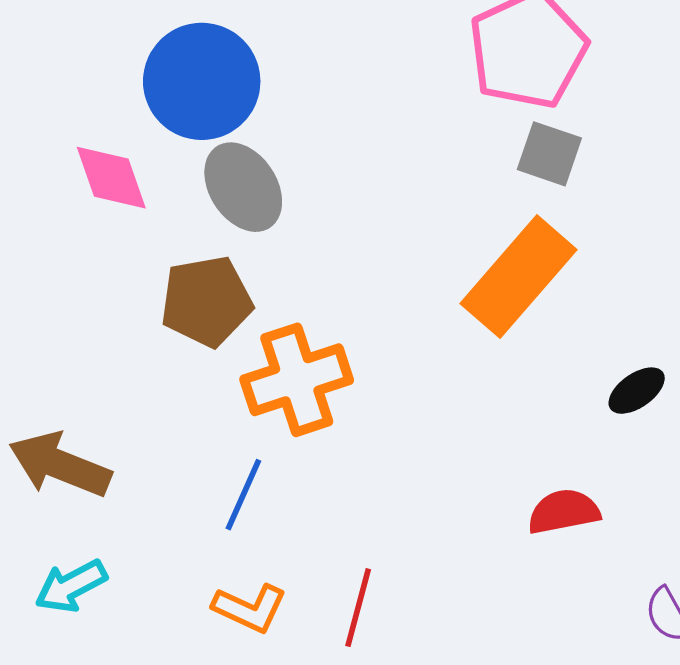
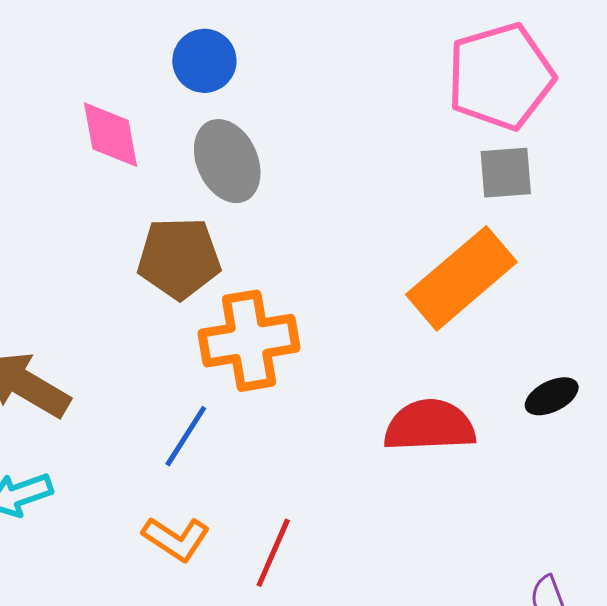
blue circle: (202, 81) -> (204, 61), size x0.6
gray square: (549, 154) -> (506, 173), turned -32
red semicircle: (564, 512) -> (430, 426), moved, size x1.4

